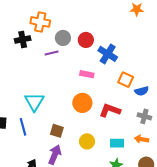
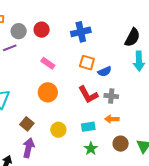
blue cross: (108, 54) -> (81, 32), moved, turned -36
pink rectangle: (87, 74) -> (48, 63), turned 32
red L-shape: (110, 110) -> (88, 95), moved, turned -130
brown square: (57, 131) -> (27, 124), turned 32

